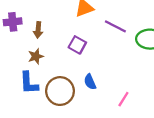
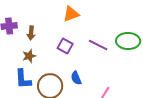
purple line: (115, 26) -> (98, 45), moved

